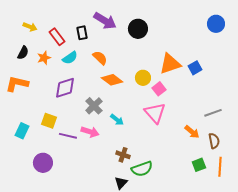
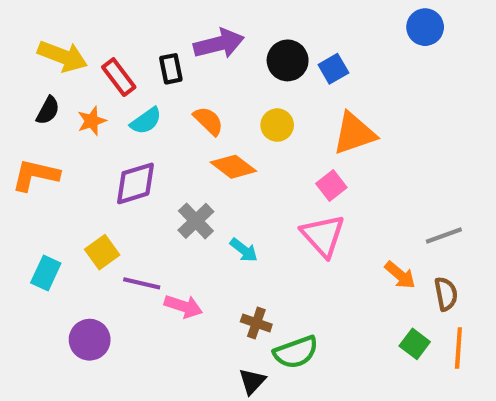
purple arrow: (105, 21) -> (219, 44), turned -45
blue circle: (216, 24) -> (425, 27), moved
yellow arrow: (30, 27) -> (63, 56), size x1.6
blue square: (195, 68) -> (333, 69), moved
yellow circle: (143, 78) -> (277, 125), moved
yellow square: (49, 121) -> (102, 252), turned 35
pink arrow: (90, 132) -> (183, 306), moved
green square: (199, 165) -> (415, 344), turned -32

